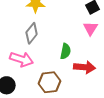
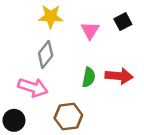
pink triangle: (91, 28) -> (90, 30), moved
red arrow: (85, 67) -> (119, 76), moved

